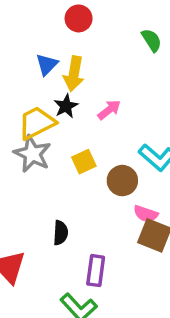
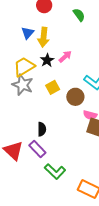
green semicircle: (152, 40) -> (79, 15), moved
black star: (66, 106) -> (47, 60), moved
purple rectangle: (96, 271) -> (37, 149), moved, turned -48

